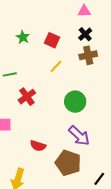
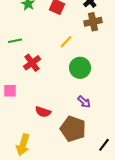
yellow line: (56, 66) -> (66, 42), moved
purple arrow: (79, 136) -> (84, 102), size x0.6

